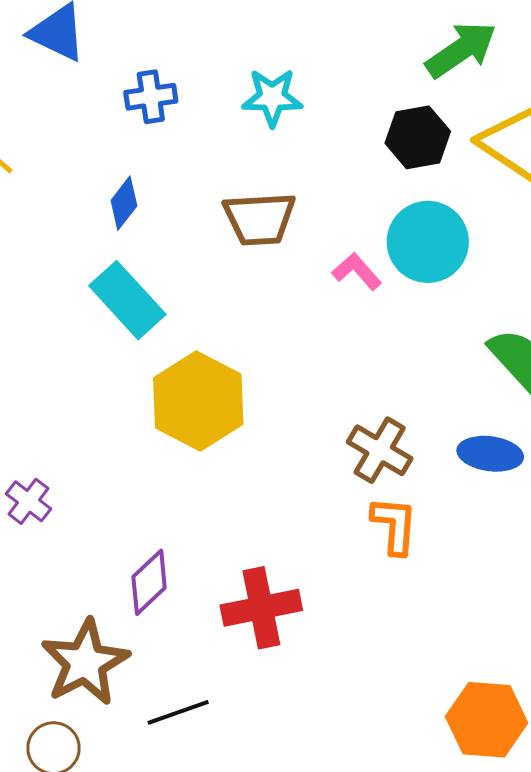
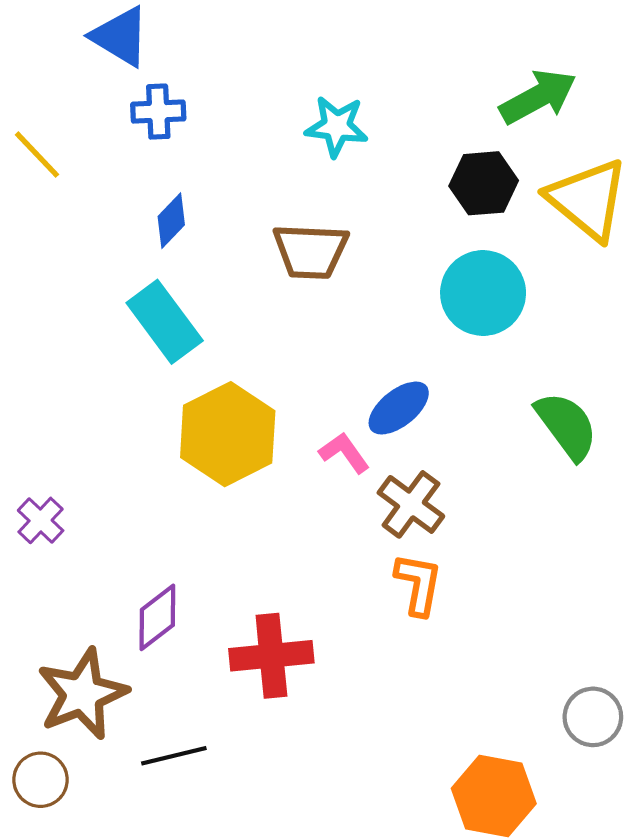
blue cross: (151, 97) -> (158, 112), moved
pink L-shape: (357, 271) -> (344, 453), moved
blue ellipse: (490, 454) -> (399, 408), moved, turned -52

